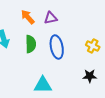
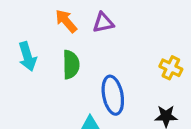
blue ellipse: (57, 47) -> (113, 95), moved

